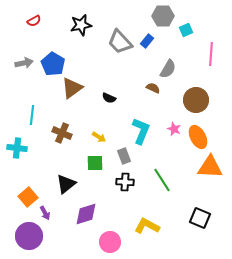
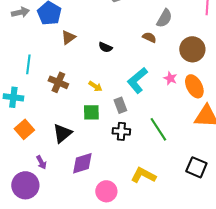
brown triangle: (72, 88) -> (68, 37), size x0.7
cyan L-shape: (141, 131) -> (137, 80), turned -152
orange square: (28, 197) -> (24, 129), moved

